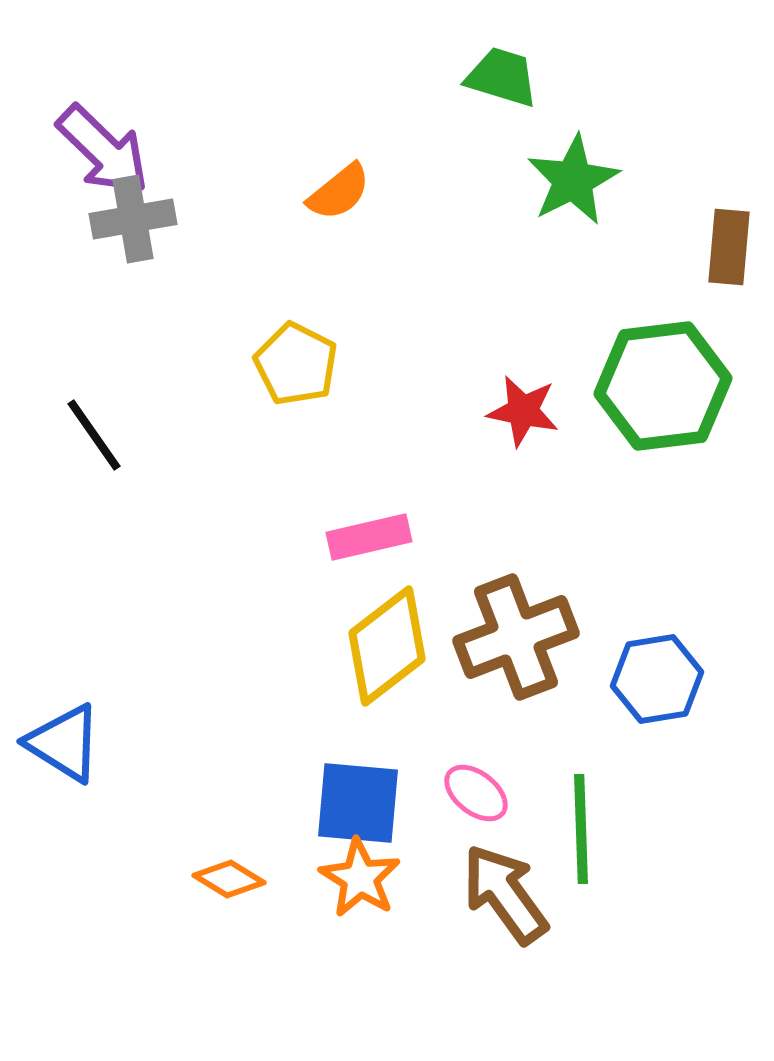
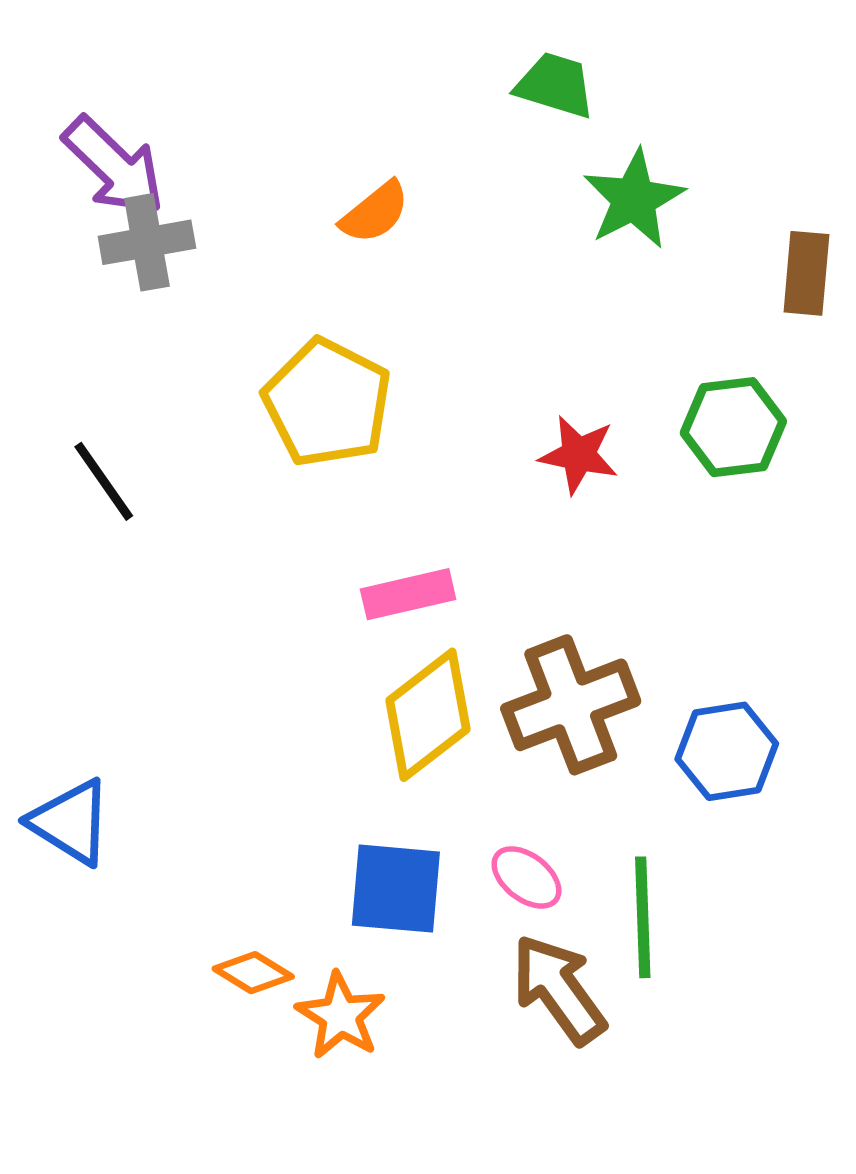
yellow pentagon: (296, 364) -> (327, 403), size x1.4
green hexagon: (663, 386) -> (733, 427), size x0.7
orange star: (360, 878) -> (341, 1016), moved

